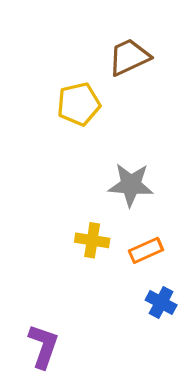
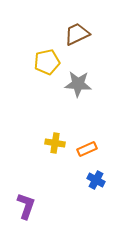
gray star: (131, 185) -> (78, 84), moved

